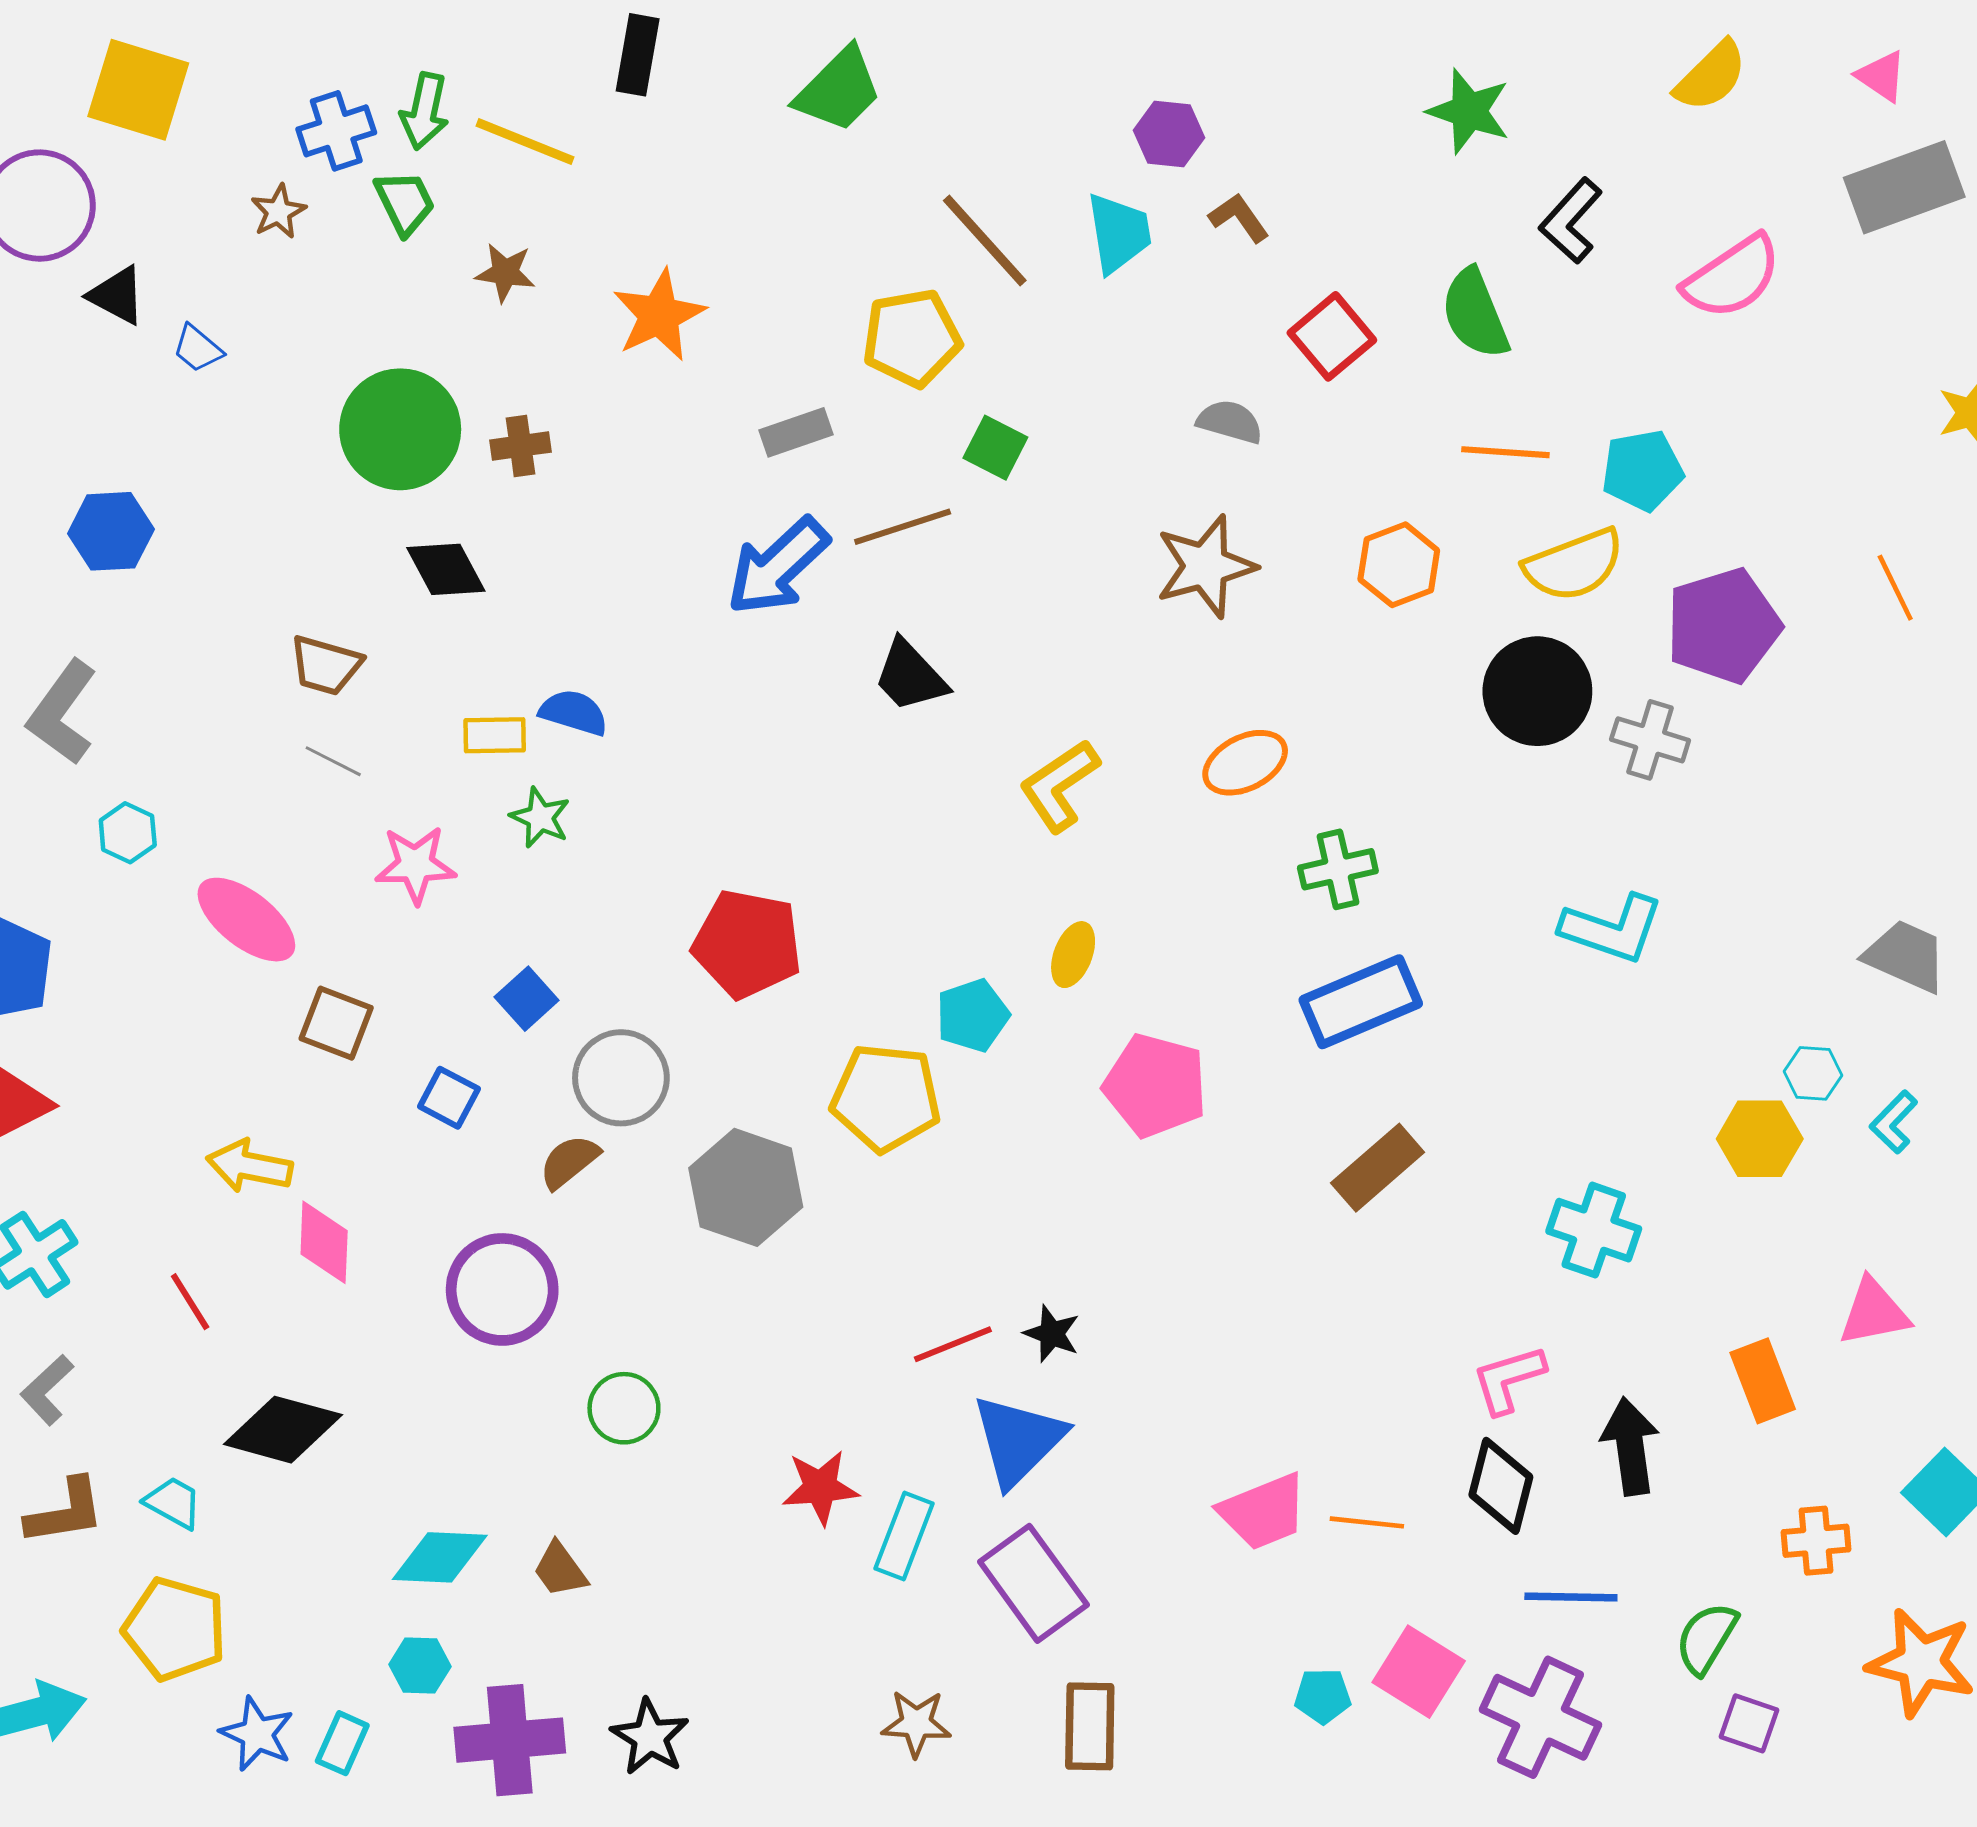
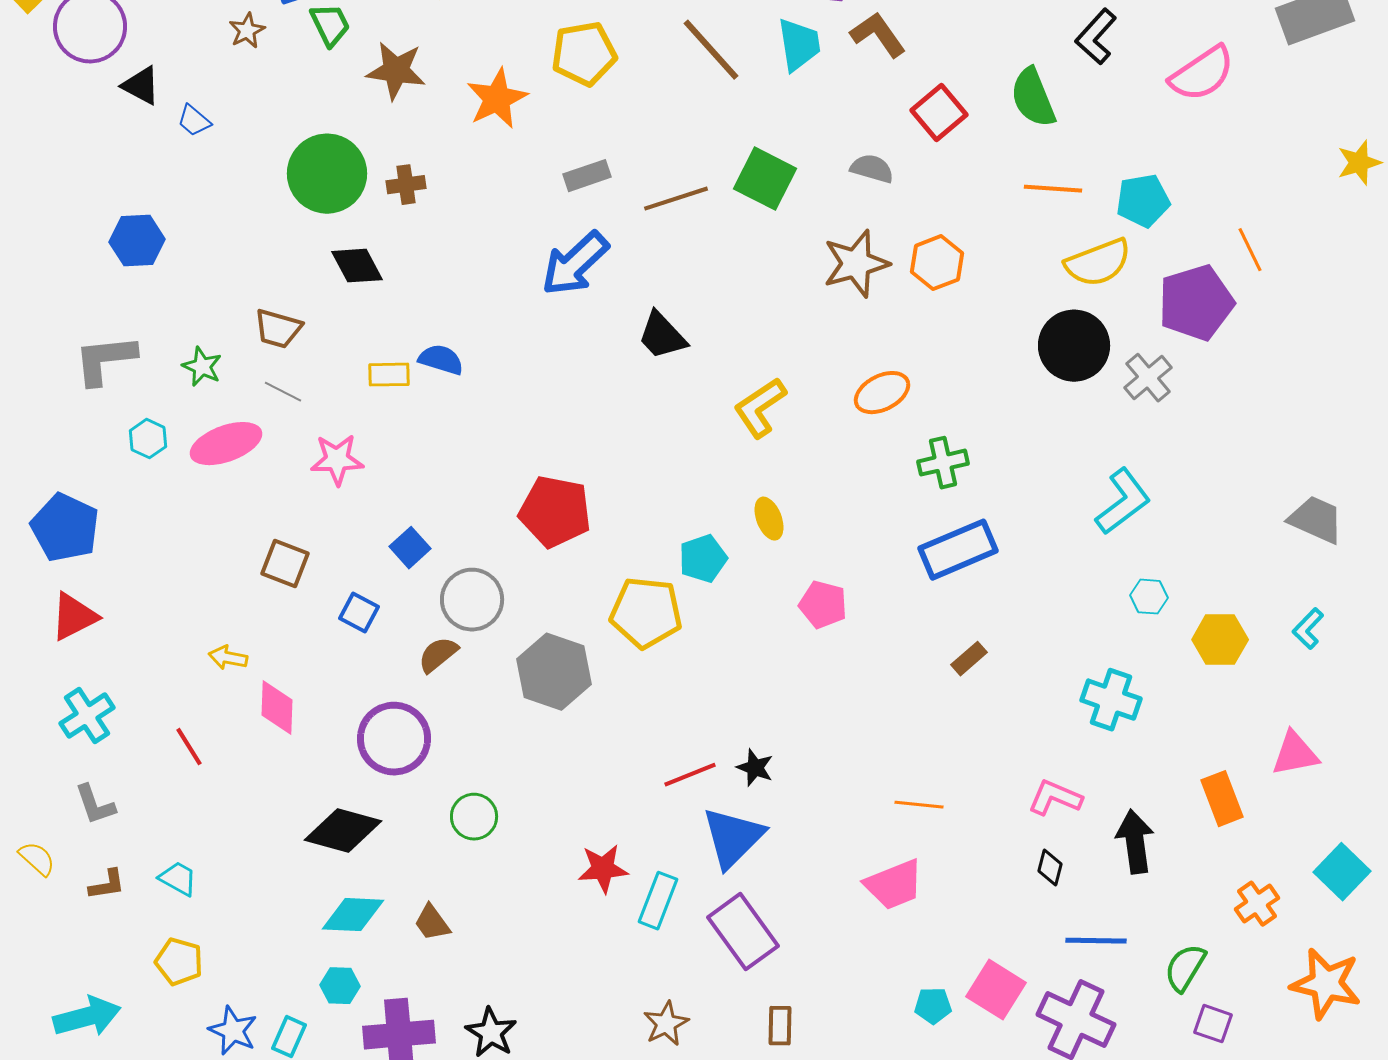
brown L-shape: (1239, 218) -> (878, 35), size x1.4
brown star: (505, 273) -> (396, 71), size x1.5
yellow pentagon: (912, 338) -> (584, 54), moved
green square: (995, 448) -> (765, 179), moved, size x1.5
brown line: (903, 527) -> (676, 199), moved
orange hexagon: (1399, 565) -> (937, 263), moved
orange line: (1895, 588) -> (1250, 250), moved
gray L-shape: (62, 712) -> (105, 360), turned 48
gray cross: (1650, 740) -> (1148, 378), turned 33
green star: (540, 818) -> (202, 367), moved
pink ellipse: (246, 920) -> (226, 444), moved, turned -58
cyan L-shape: (1612, 929) -> (1123, 502), turned -56
yellow ellipse: (1073, 955) -> (769, 519), turned -42
cyan hexagon: (1813, 1073) -> (1149, 597), moved
pink pentagon: (1155, 1085) -> (823, 605), size x0.7
yellow arrow: (249, 1166) -> (228, 658), size x0.7
brown rectangle: (1378, 1168) -> (969, 659), size x0.6
pink L-shape: (1508, 1379) -> (1055, 798), turned 40
gray L-shape: (47, 1390) -> (95, 805), turned -66
black diamond: (283, 1430) -> (343, 831), moved
black diamond: (1501, 1486) -> (1050, 868), size x0.6
brown L-shape: (65, 1512) -> (107, 885), size x0.7
orange line: (1367, 1522) -> (919, 805), moved
orange cross: (1816, 1541) -> (1257, 904), turned -30
yellow pentagon: (175, 1629) -> (179, 962), size x0.7
brown star: (916, 1723) -> (666, 1024), turned -30
brown rectangle: (1090, 1726) -> (780, 1026), size x0.7

